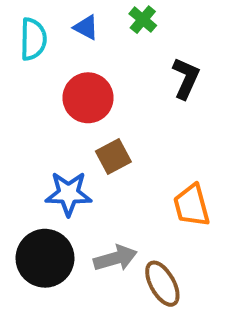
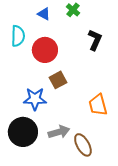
cyan semicircle: (33, 39) -> (18, 36), moved

